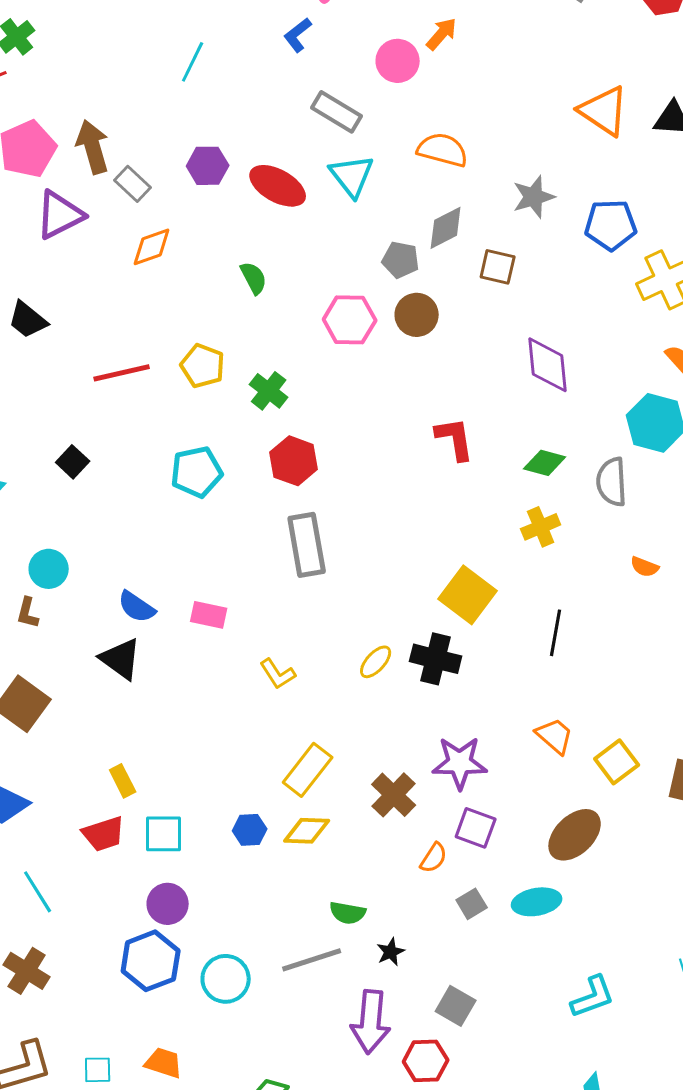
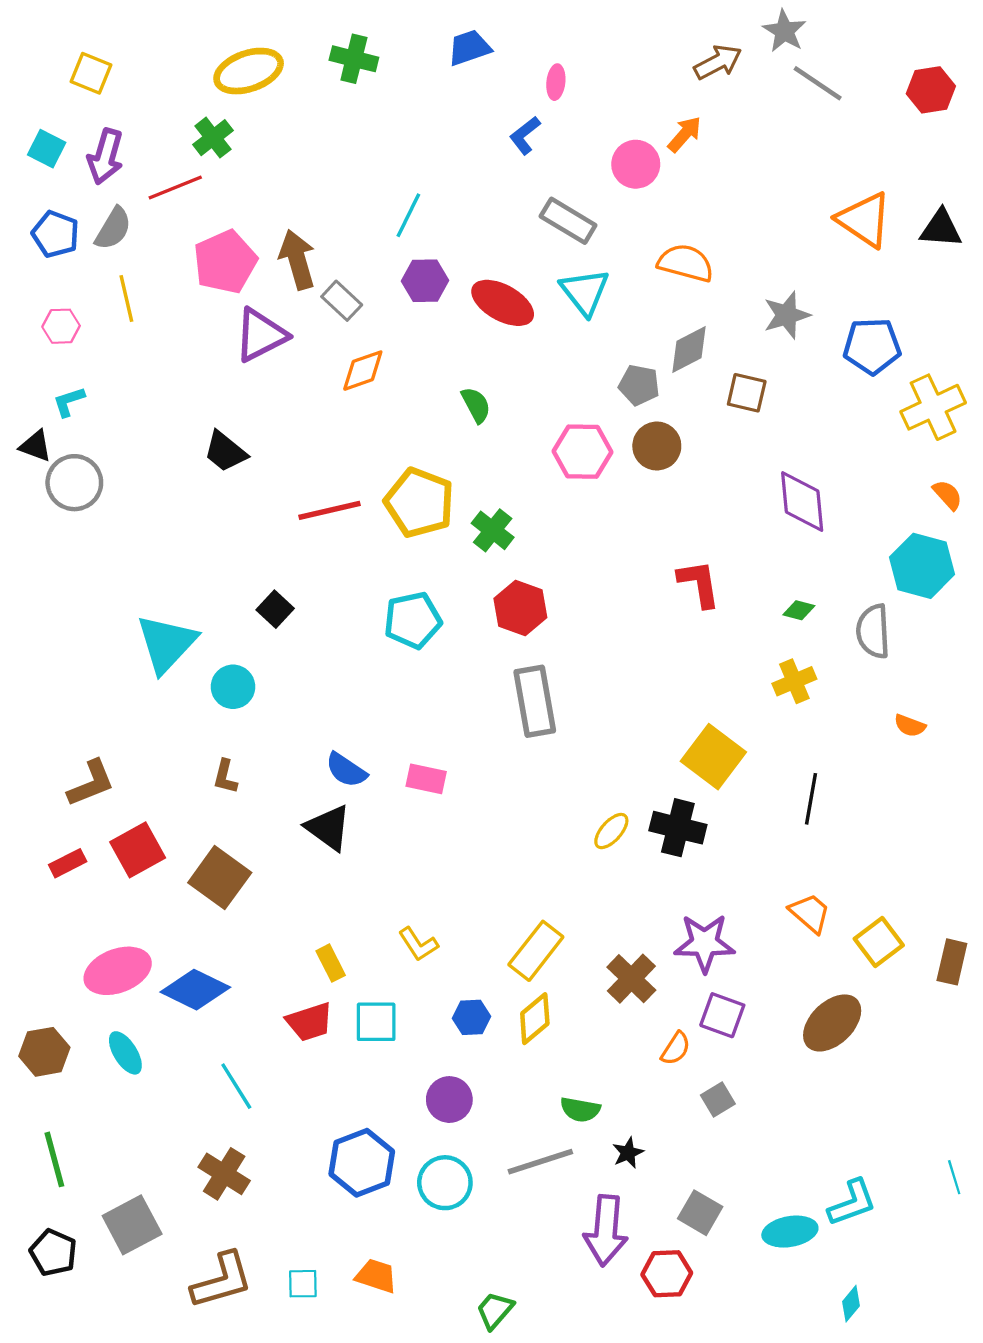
cyan line: (193, 62) -> (408, 215), moved
yellow pentagon: (203, 366) -> (419, 503), size x1.4
green diamond: (545, 463) -> (799, 610), size x0.7
cyan circle: (49, 569) -> (233, 687), moved
yellow L-shape: (278, 674) -> (418, 944), moved
yellow diamond: (307, 831) -> (535, 1019), turned -42
cyan ellipse: (537, 902) -> (790, 1232), moved
purple circle: (168, 904) -> (449, 1100), moved

